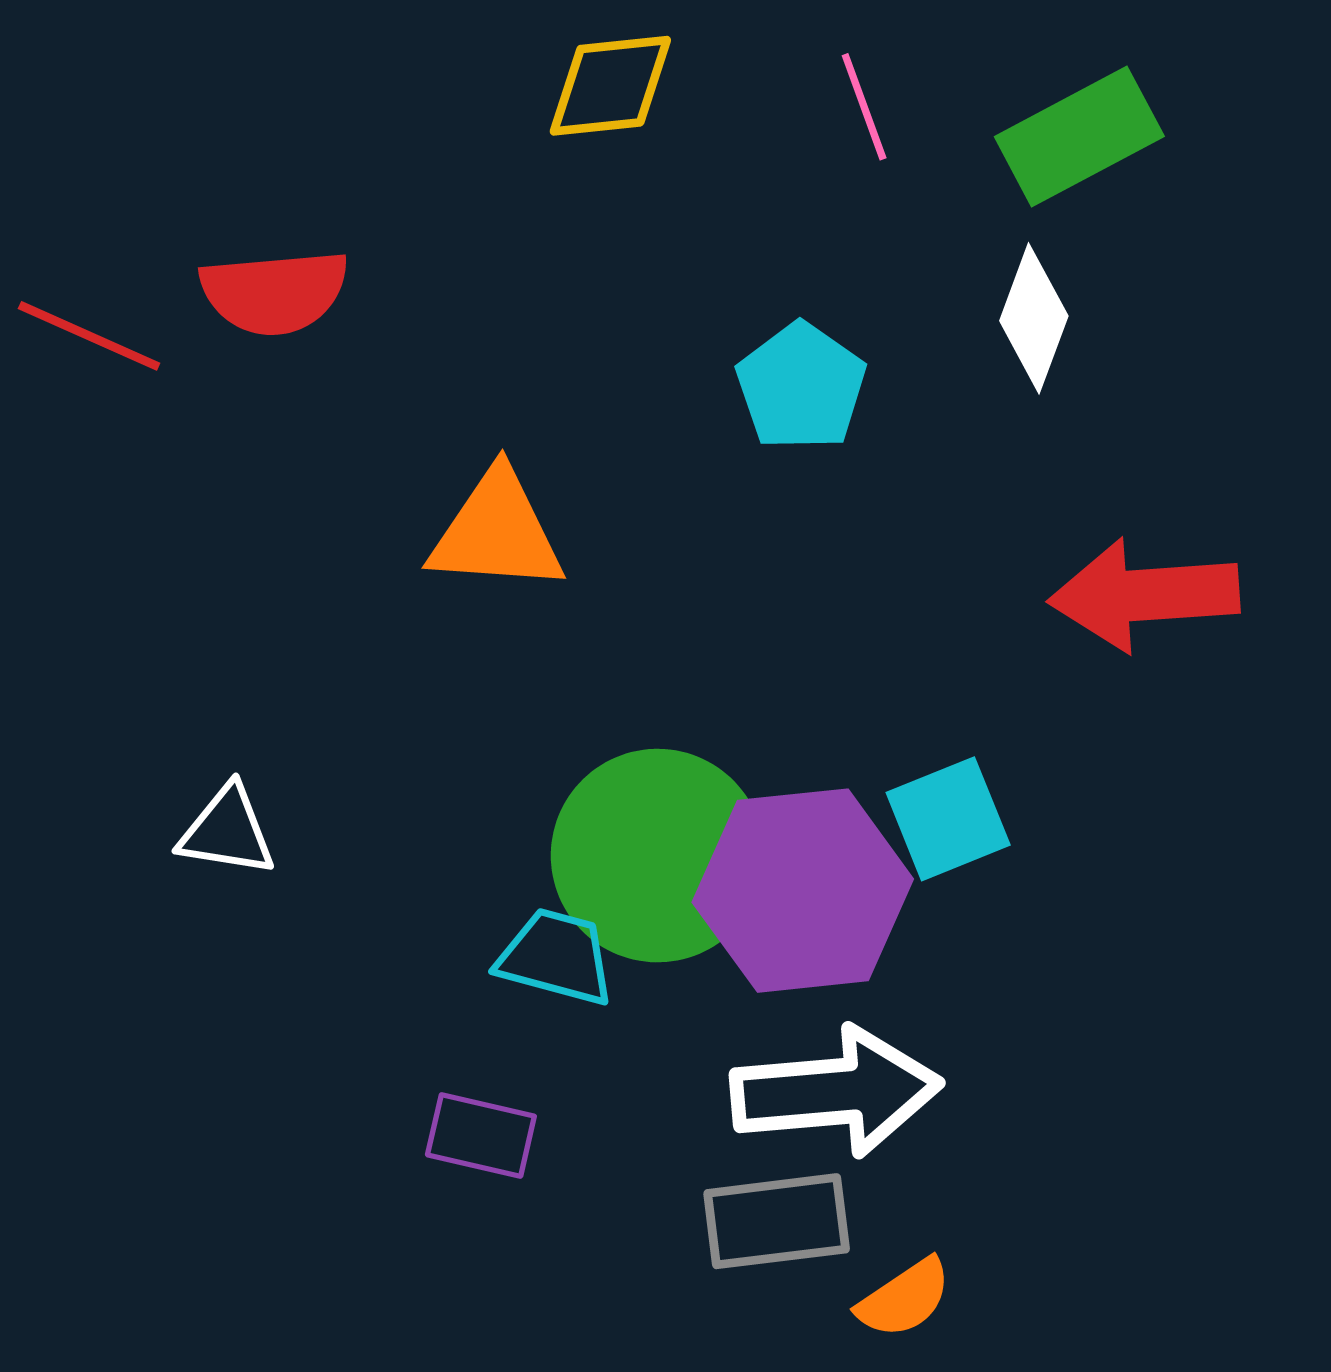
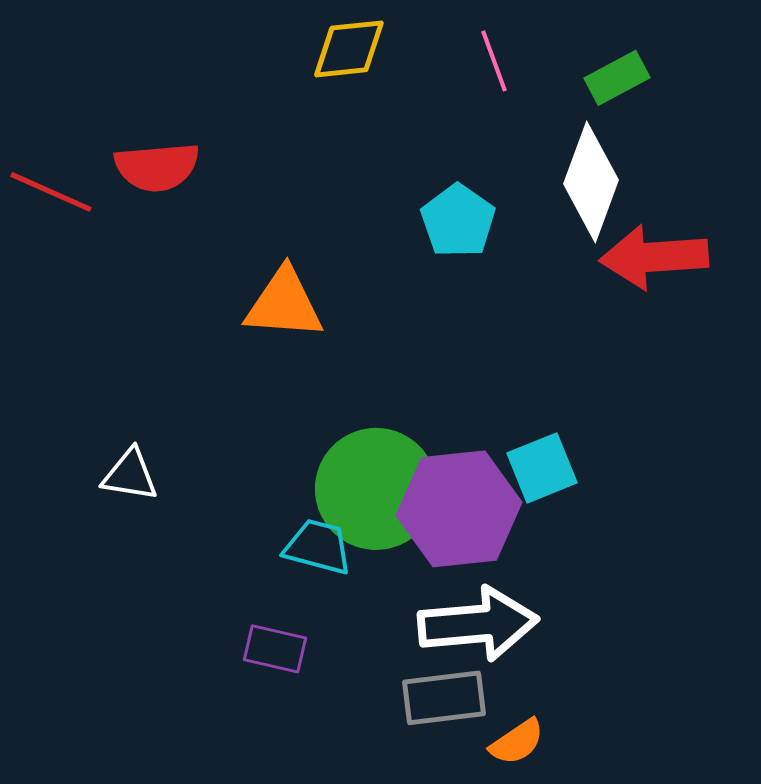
green rectangle: (1079, 136) -> (617, 78), size x0.7
white diamond: (1034, 318) -> (591, 182), size x1.4
red arrow: (1144, 595) -> (654, 257), moved

